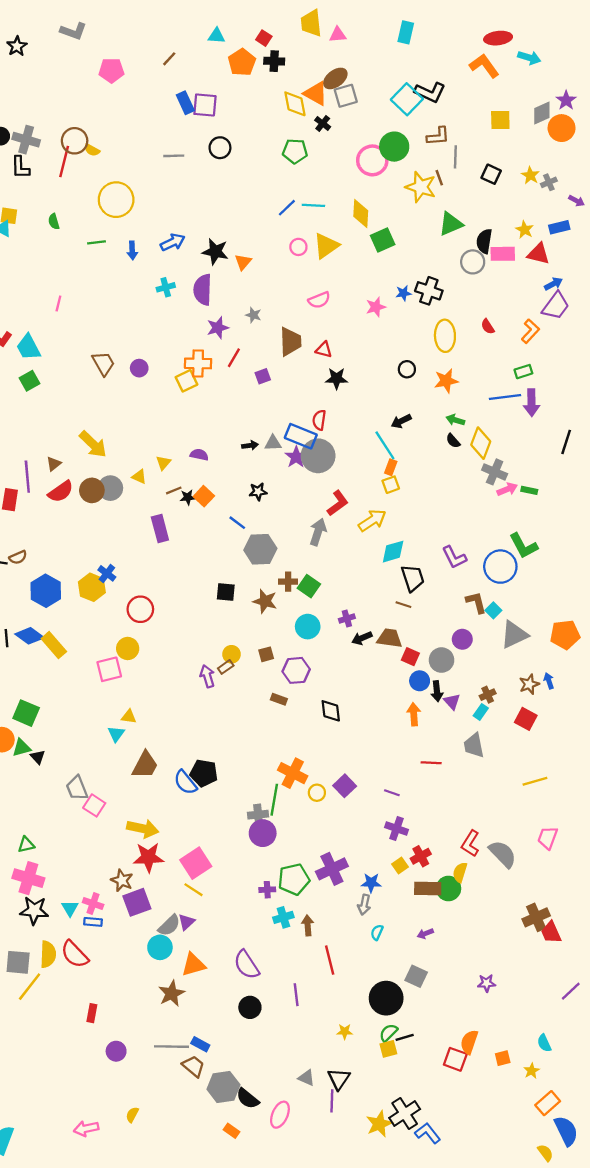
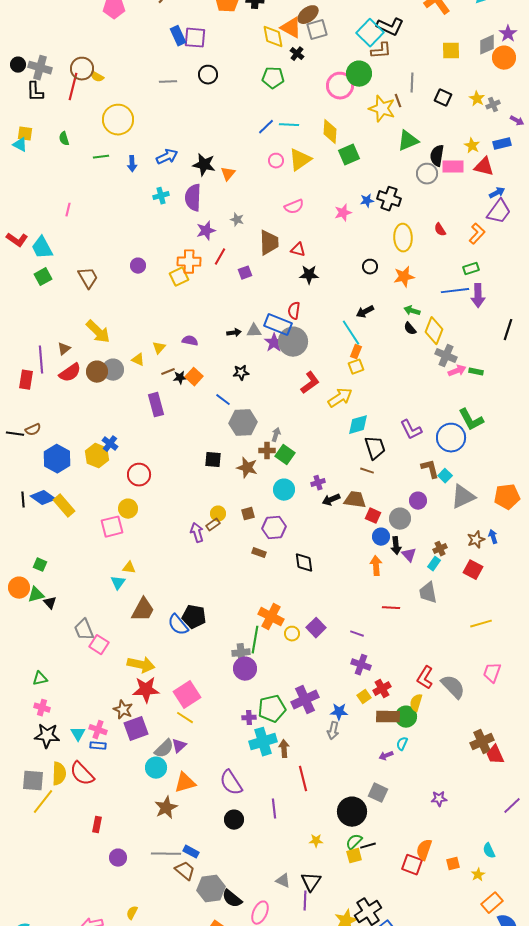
brown L-shape: (438, 136) -> (381, 51), moved
brown trapezoid: (103, 363) -> (88, 278), moved
gray arrow: (318, 532) -> (276, 435), moved, size x0.6
green square: (26, 713) -> (40, 565), size x0.6
pink cross: (28, 878) -> (42, 708), size x0.6
cyan cross: (283, 917) -> (263, 742), size x1.5
cyan semicircle: (377, 932) -> (402, 744), moved

